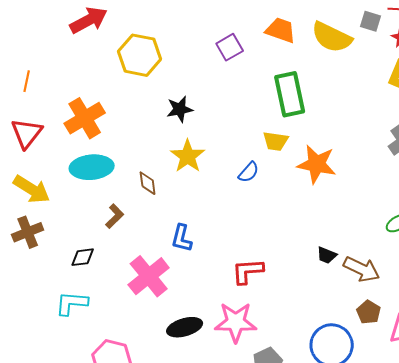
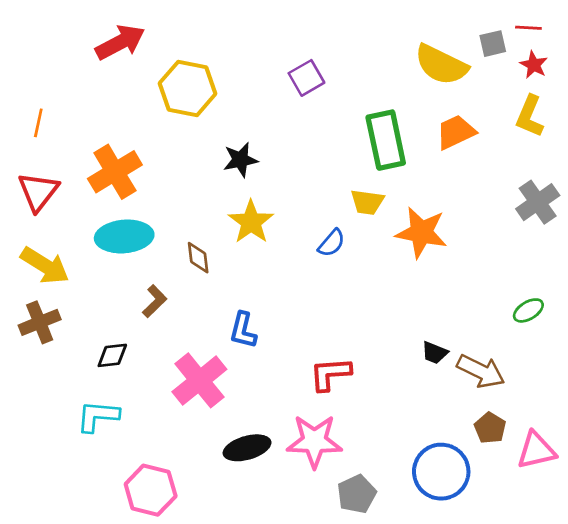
gray square: (371, 21) -> (493, 44), turned -30
orange trapezoid: (281, 30) -> (456, 132), moved, turned -44

